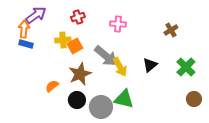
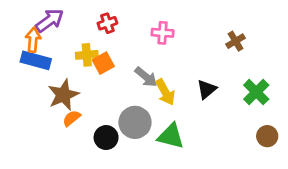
blue rectangle: (26, 44) -> (36, 60), size x1.5
gray arrow: (106, 56) -> (146, 77), size x0.7
brown star: (80, 74) -> (63, 95), moved
gray circle: (101, 107) -> (135, 122), moved

